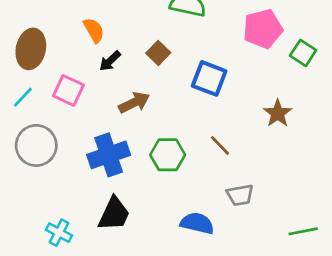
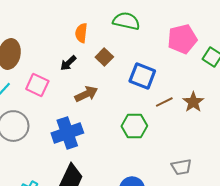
orange semicircle: (94, 30) -> (81, 33), moved, turned -144
brown line: (220, 145) -> (164, 102), moved, turned -72
green hexagon: (168, 155) -> (134, 126), moved
gray trapezoid: (240, 195) -> (181, 167), moved

